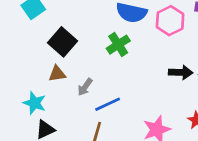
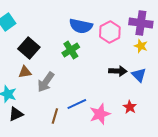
gray arrow: (85, 87) -> (46, 82), size x1.5
blue line: (108, 104) -> (77, 104), moved

